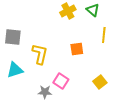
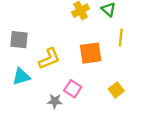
orange square: (77, 49) -> (91, 53), size x1.5
yellow L-shape: (40, 54) -> (49, 59), turned 55

